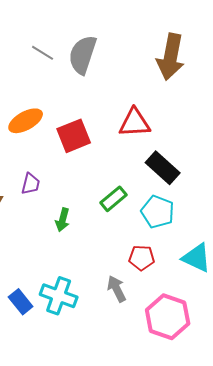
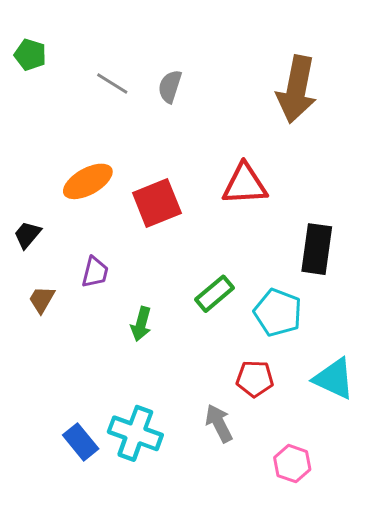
gray semicircle: (83, 55) -> (170, 86), size x0.6
black rectangle: (163, 168) -> (317, 249), moved, turned 56
pink hexagon: (168, 317) -> (292, 464), size x0.6

